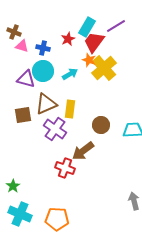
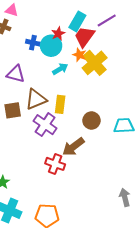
pink triangle: (22, 46) -> (12, 10), moved
cyan circle: (43, 71) -> (51, 46), moved

